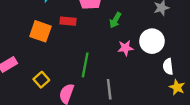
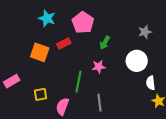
red rectangle: (68, 21) -> (64, 43), turned -32
pink star: (125, 48) -> (99, 67), moved
yellow square: (41, 80) -> (41, 94), turned 32

